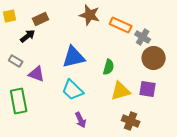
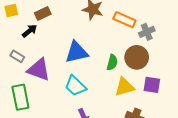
gray cross: (143, 37) -> (147, 32), turned 35
brown circle: (154, 58) -> (137, 57), moved
purple triangle: (37, 74) -> (39, 70), size x1.4

